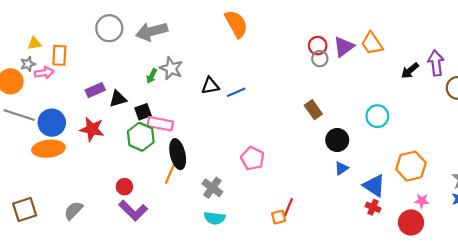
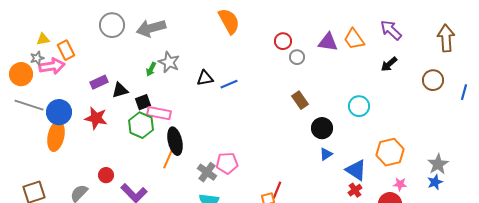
red circle: (318, 46) -> (283, 41), moved
purple triangle: (344, 47) -> (328, 42), turned 45
orange rectangle: (59, 55) -> (66, 50), turned -30
gray circle: (320, 59) -> (297, 57), moved
purple arrow: (436, 63) -> (391, 30), moved, turned -40
pink arrow: (44, 73) -> (52, 66), size x1.4
orange ellipse: (49, 149) -> (56, 136), turned -72
pink pentagon: (253, 158) -> (227, 163), moved, turned -30
red circle: (124, 187) -> (106, 175), moved
red cross: (373, 207) -> (355, 190), turned 32

